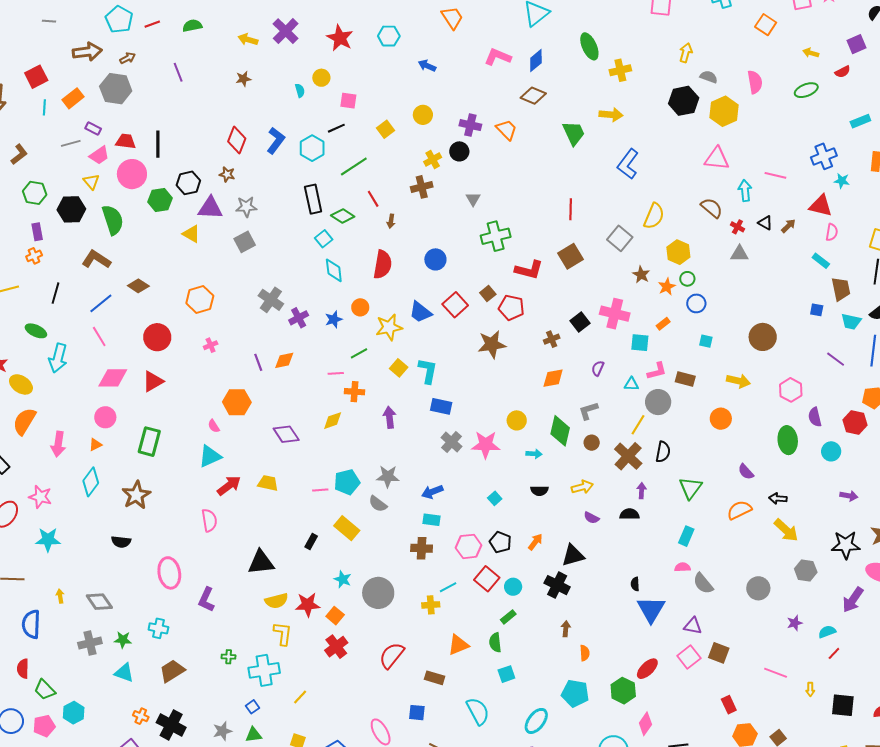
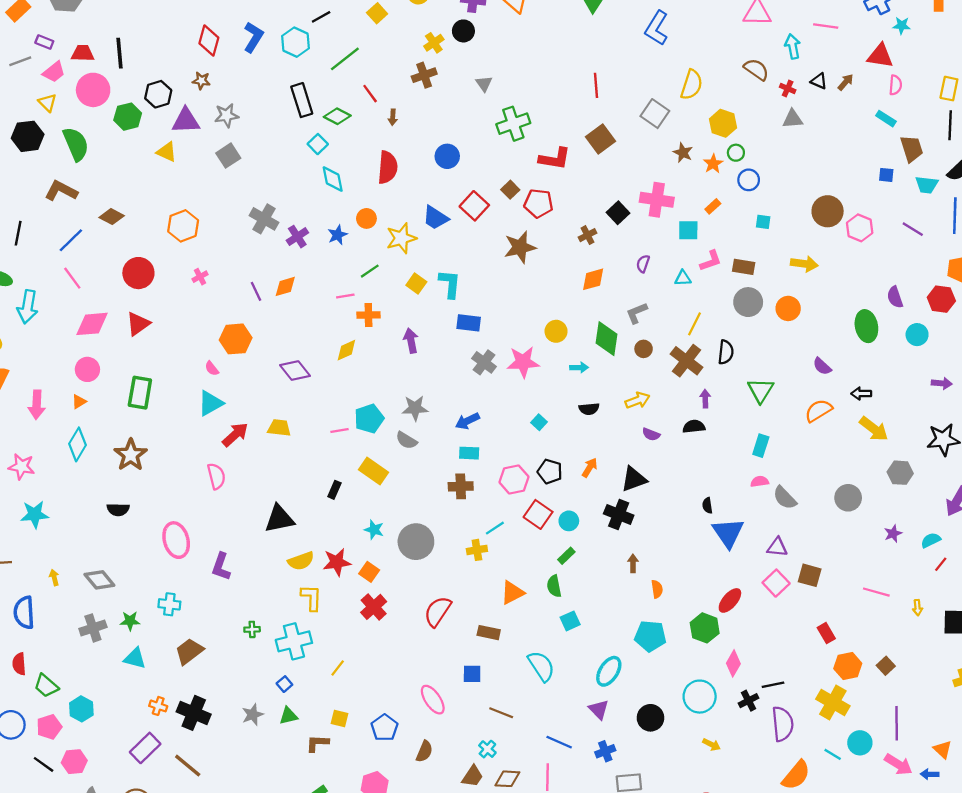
pink hexagon: (791, 390) -> (860, 228), moved
gray circle: (658, 402) -> (748, 302), moved

